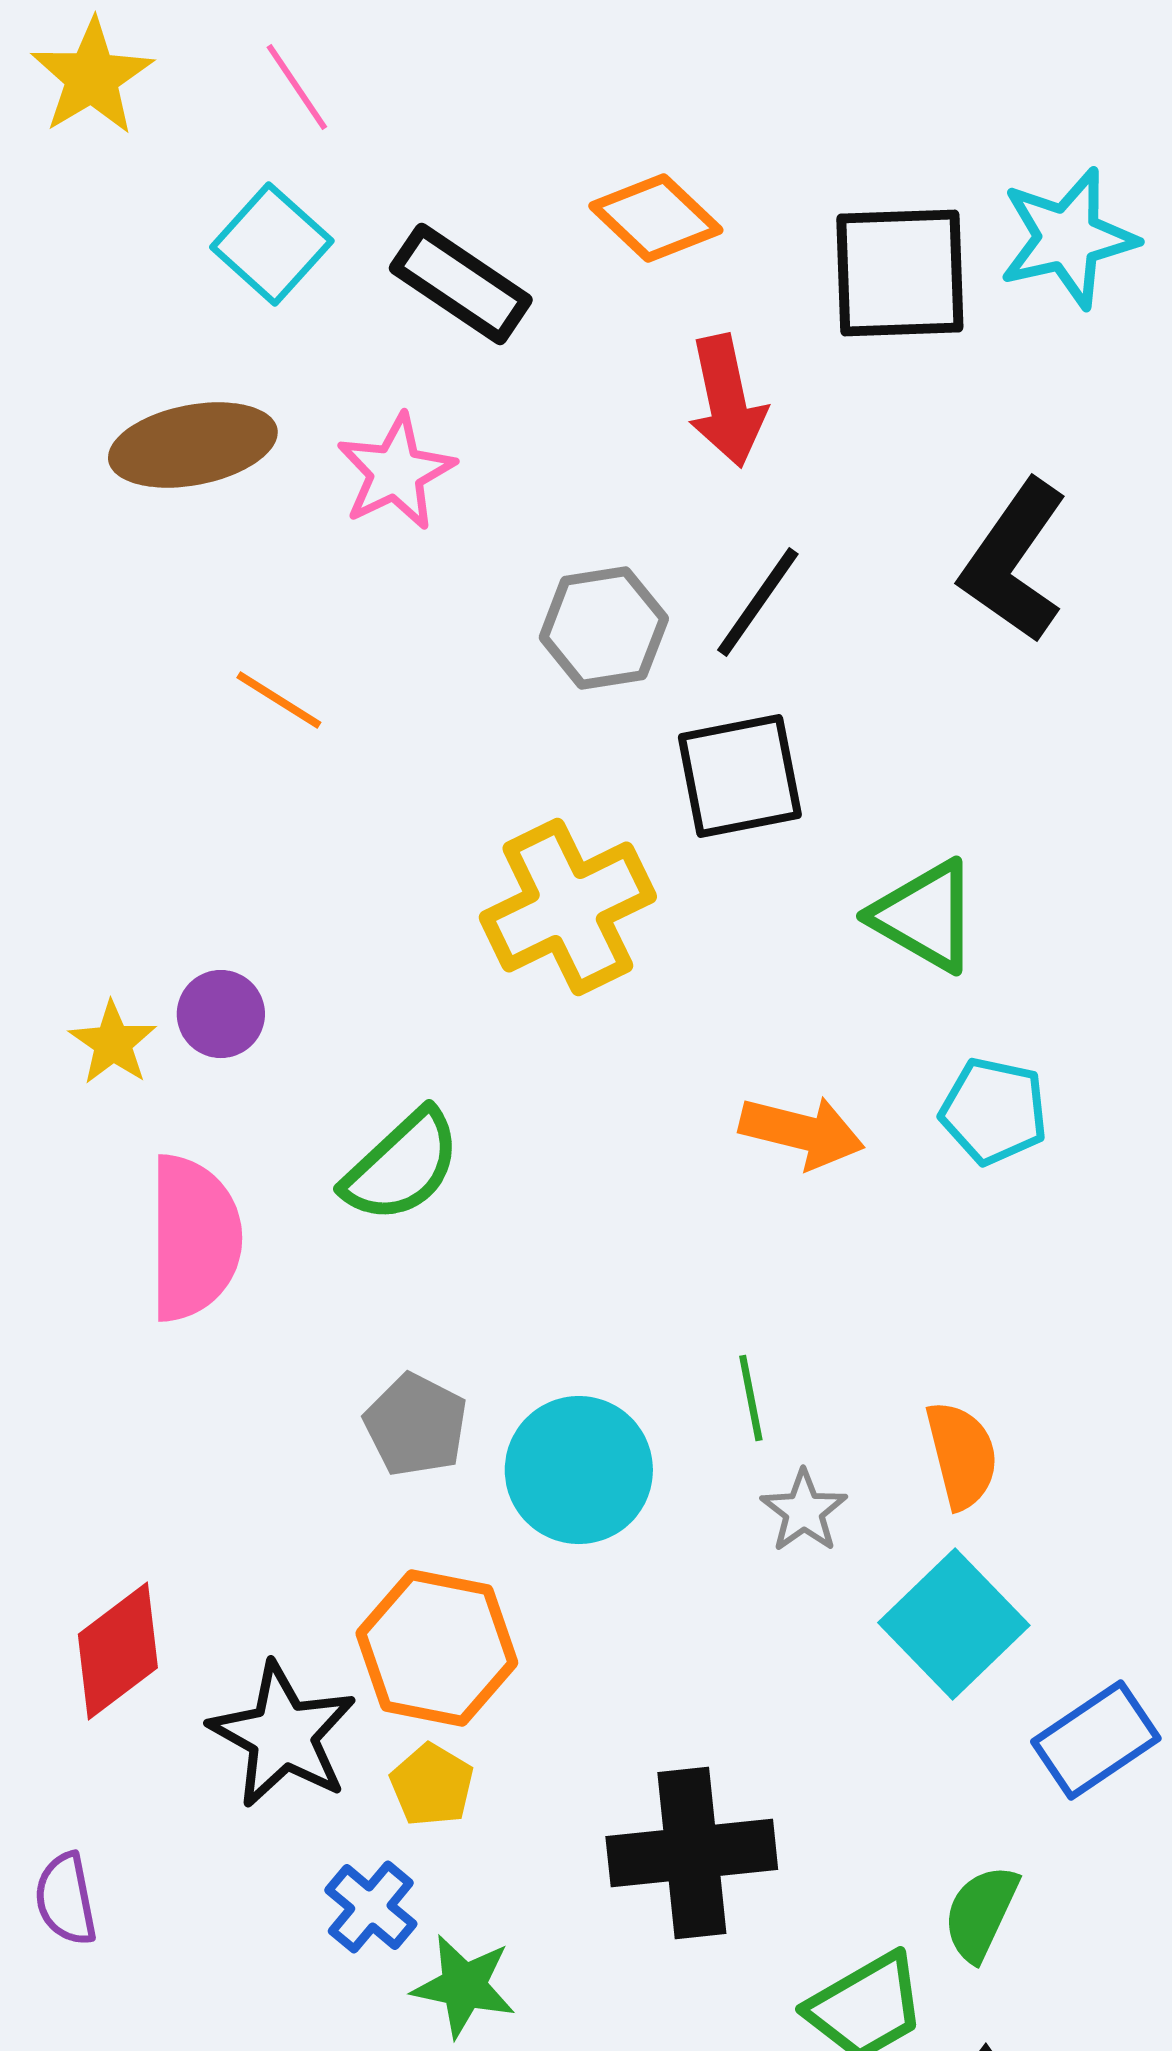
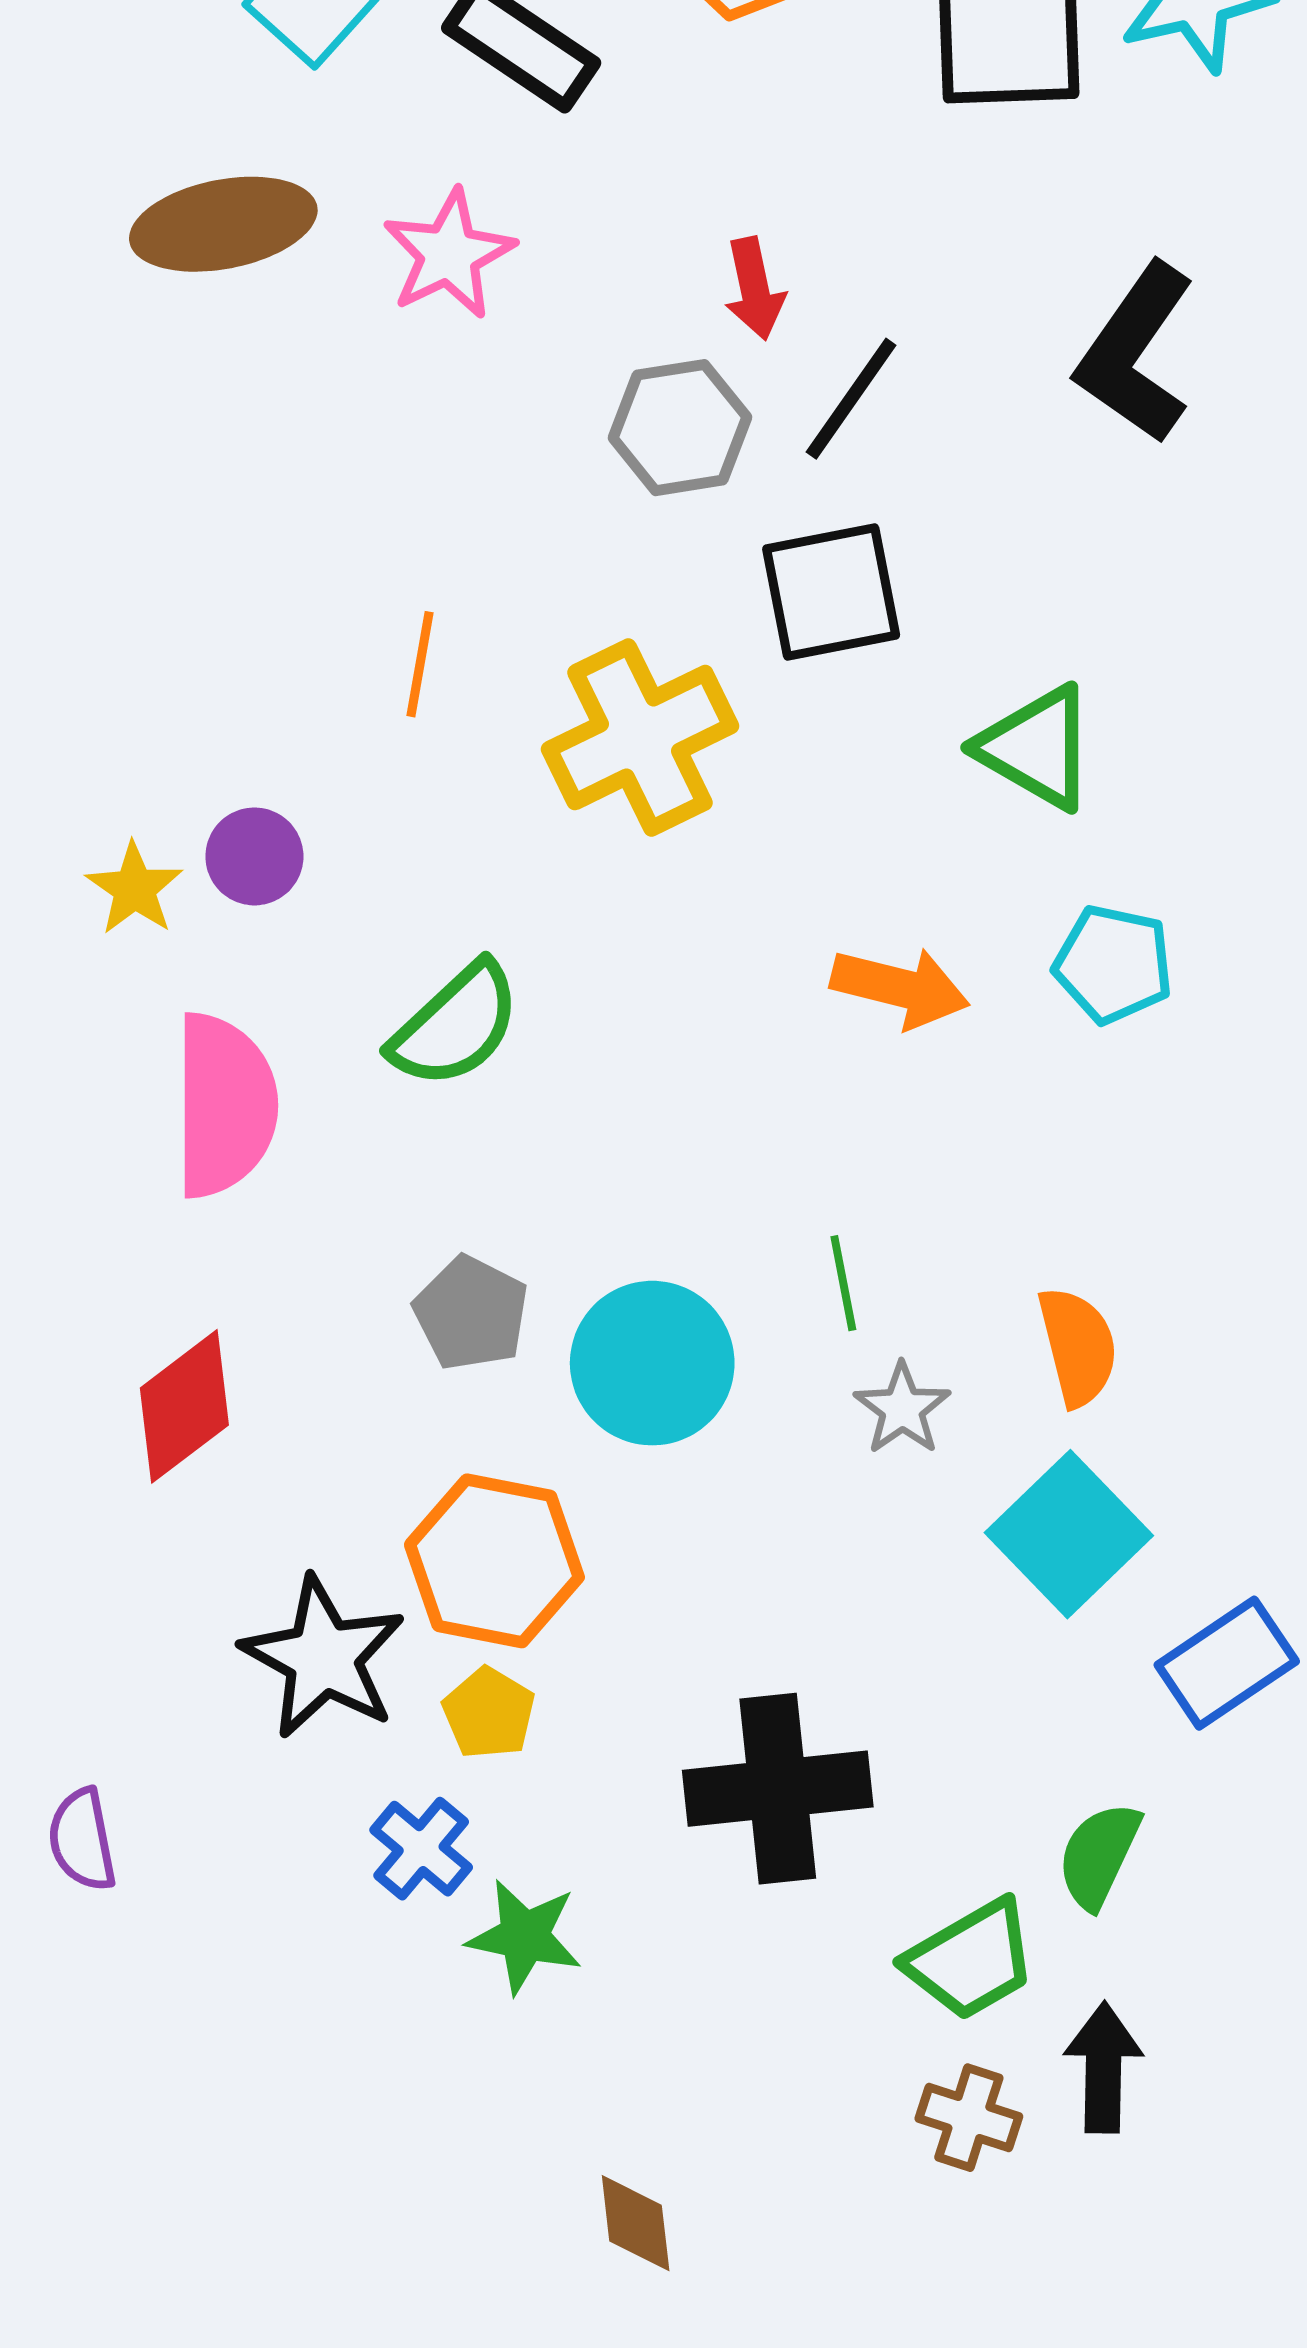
red arrow: (727, 401) -> (754, 289), moved, size x0.7
orange line: (279, 700) -> (420, 664), moved, turned 68
red diamond: (118, 1651) -> (184, 1406), moved

